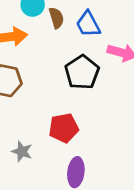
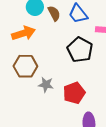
gray star: (22, 151) -> (46, 85), moved

